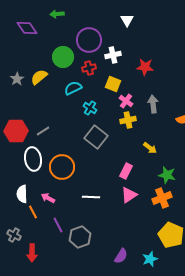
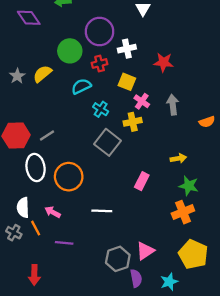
yellow cross: (128, 120) -> (133, 122), moved
yellow arrow: (150, 148) -> (178, 158), moved, turned -48
pink triangle: (129, 195) -> (145, 251), moved
purple line: (58, 225) -> (64, 243), turned -56
gray cross: (14, 235) -> (14, 233), moved
gray hexagon: (80, 237) -> (118, 259), moved
purple semicircle: (121, 256) -> (136, 278), turned -42

